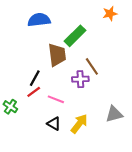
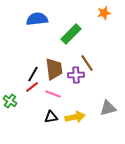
brown trapezoid: (57, 55) -> (54, 69), moved
black triangle: (54, 124) -> (51, 117), turned -40
yellow arrow: (79, 124) -> (75, 117), turned 42

